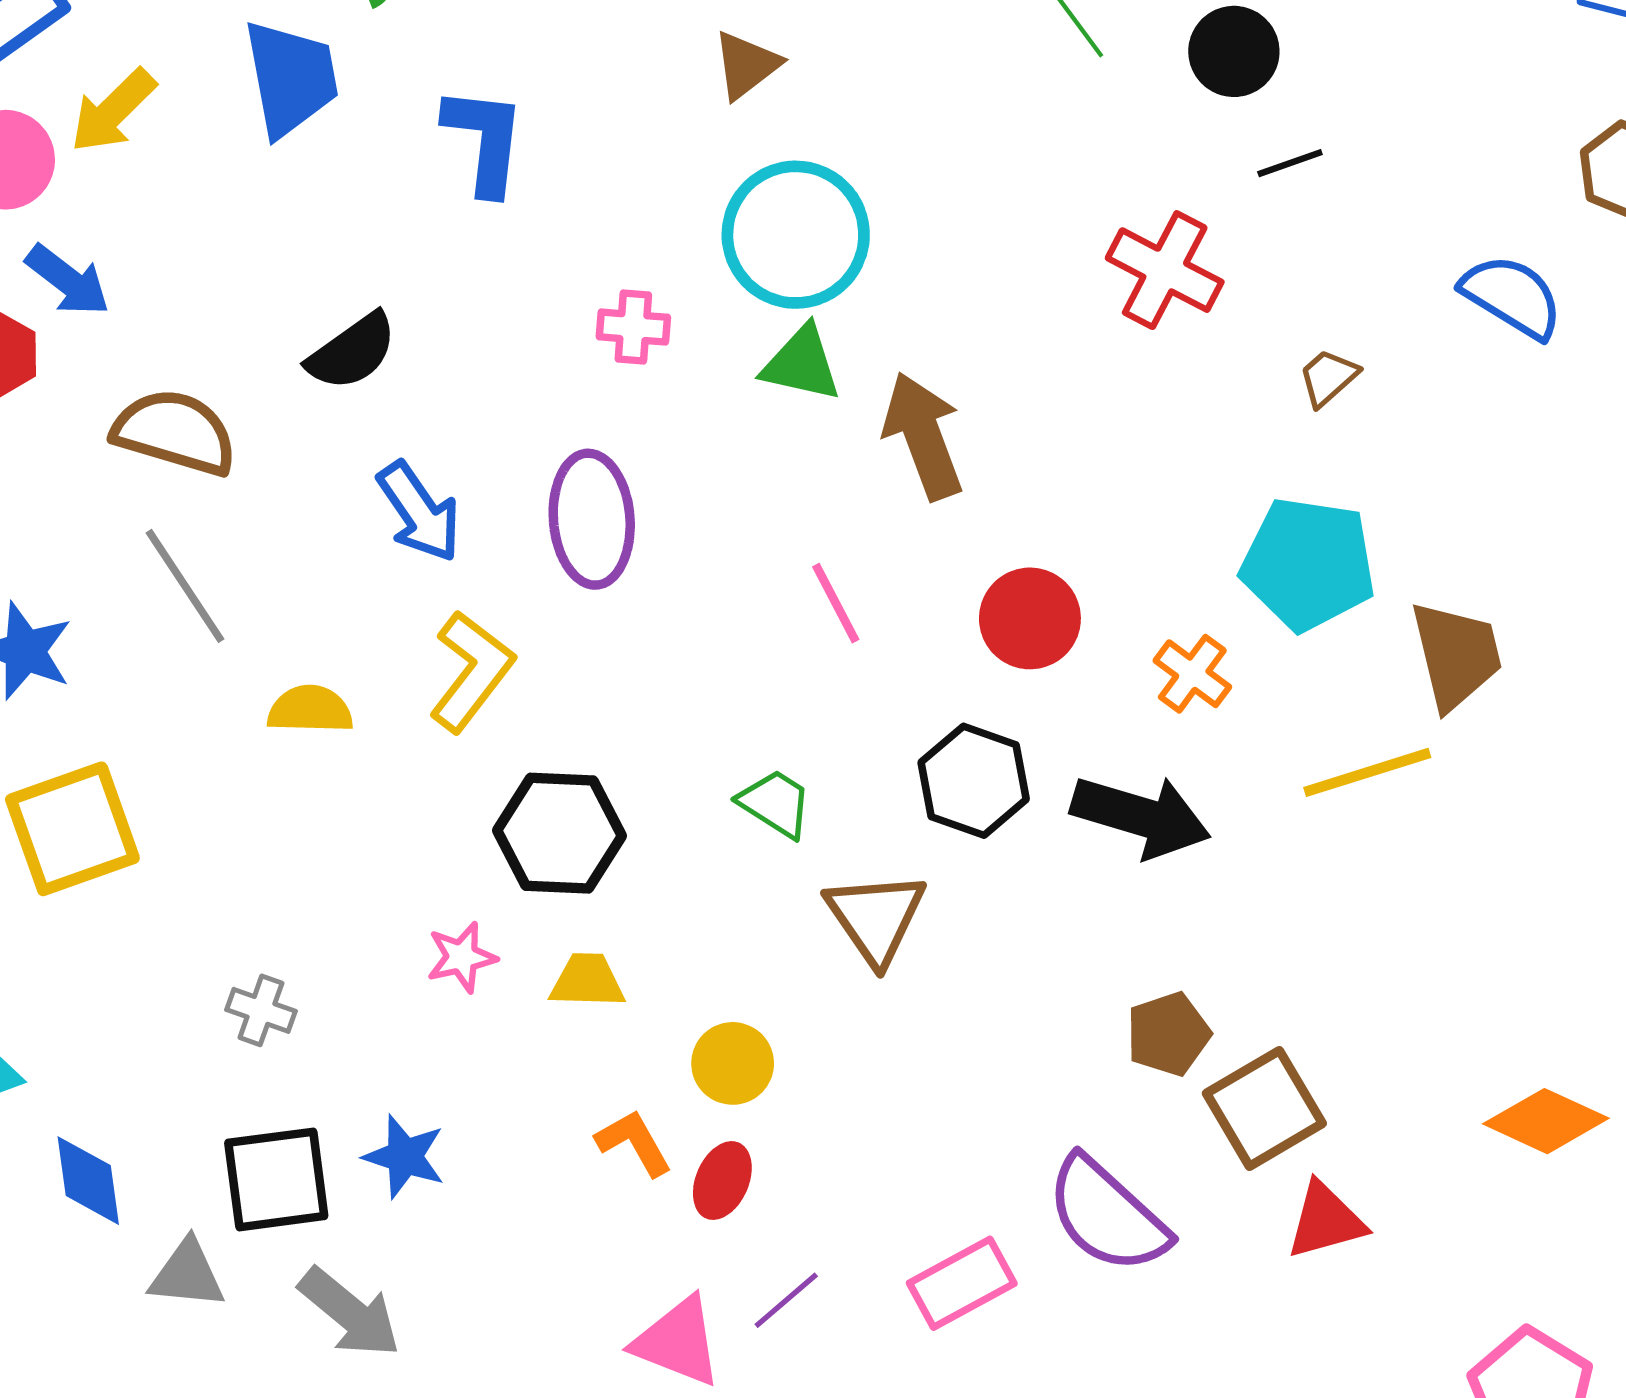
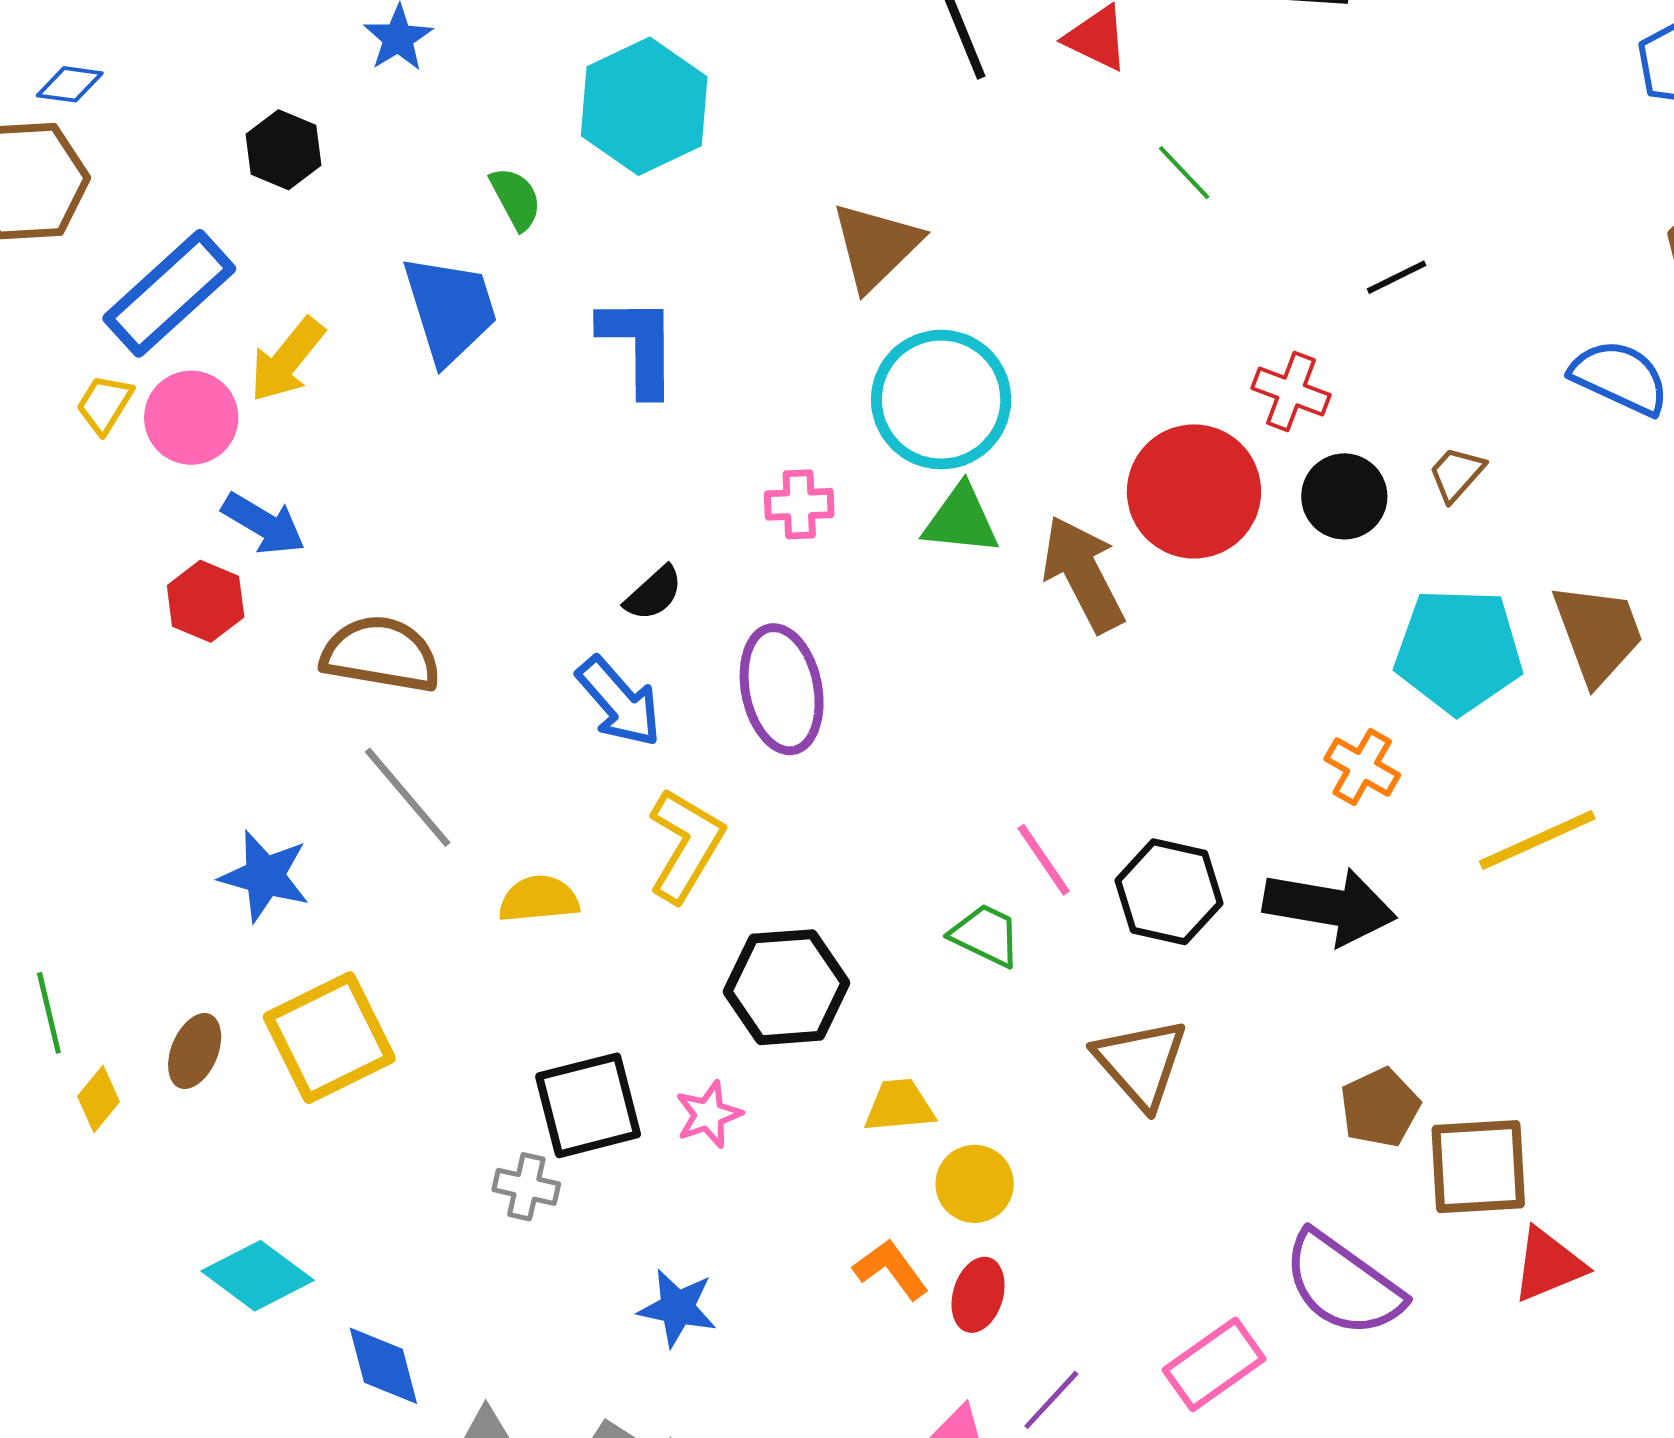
black circle: (1234, 51) -> (1344, 496), moved
brown triangle: (746, 65) -> (876, 246), size x1.4
red cross: (1165, 270) -> (1291, 392), size x0.7
black semicircle: (352, 352) -> (654, 593), moved, size x0.7
pink line: (836, 603) -> (1044, 860), moved
red circle: (1030, 618) -> (1194, 491), moved, size x1.4
brown trapezoid: (1456, 655) -> (1598, 633), moved
brown triangle: (876, 918) -> (1141, 1063), moved
yellow trapezoid: (587, 981) -> (899, 1106), moved
brown square: (1264, 1108) -> (1478, 1167), turned 34
black square: (276, 1179) -> (588, 1105), moved

